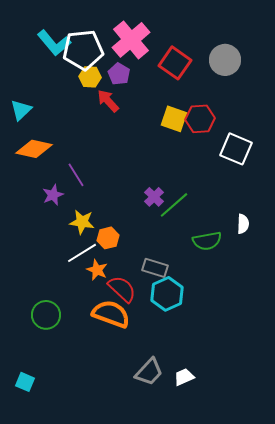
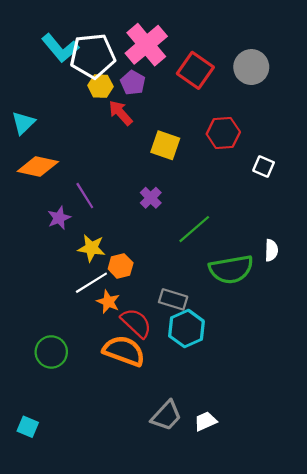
yellow square: (174, 119) -> (165, 145), moved
white square: (236, 149) -> (264, 166), size x0.6
purple cross: (154, 197) -> (151, 198), moved
green semicircle: (207, 241) -> (231, 269), size x1.4

